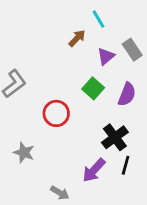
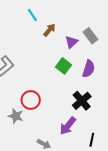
cyan line: (99, 19) -> (32, 15), moved
red circle: (56, 113) -> (31, 100), moved
black line: (126, 165) -> (92, 140), moved

